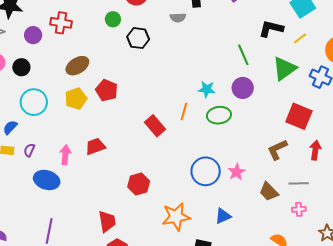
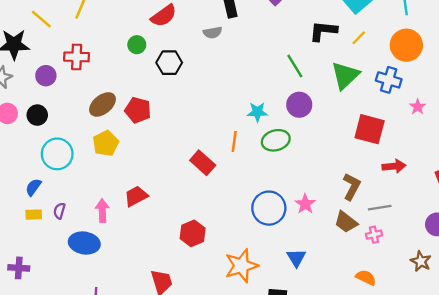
red pentagon: (107, 90) -> (138, 110), moved
brown L-shape: (277, 150) -> (352, 187), moved, turned 150
red arrow: (315, 150) -> (394, 166), turned 84
pink cross: (299, 209) -> (374, 235), moved
blue triangle: (223, 216) -> (296, 258), turned -30

